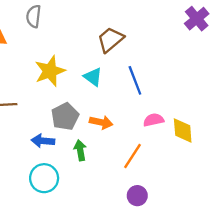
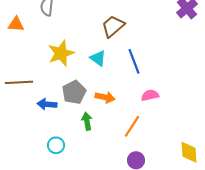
yellow diamond: (183, 130) -> (189, 152), moved
blue arrow: (43, 141) -> (47, 104), moved
cyan circle: (44, 178) -> (56, 145), size x0.7

